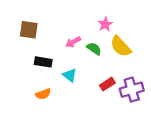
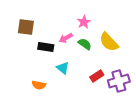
pink star: (105, 24) -> (84, 22), moved
black rectangle: (43, 62) -> (46, 47), moved
orange semicircle: (43, 94) -> (39, 85), turned 32

